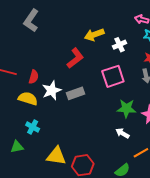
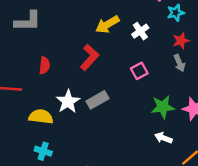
gray L-shape: (31, 21) -> (28, 21), turned -115
pink square: (113, 76) -> (139, 71), size x0.6
red semicircle: (34, 77) -> (45, 65), moved
cyan cross: (33, 127) -> (43, 151), moved

